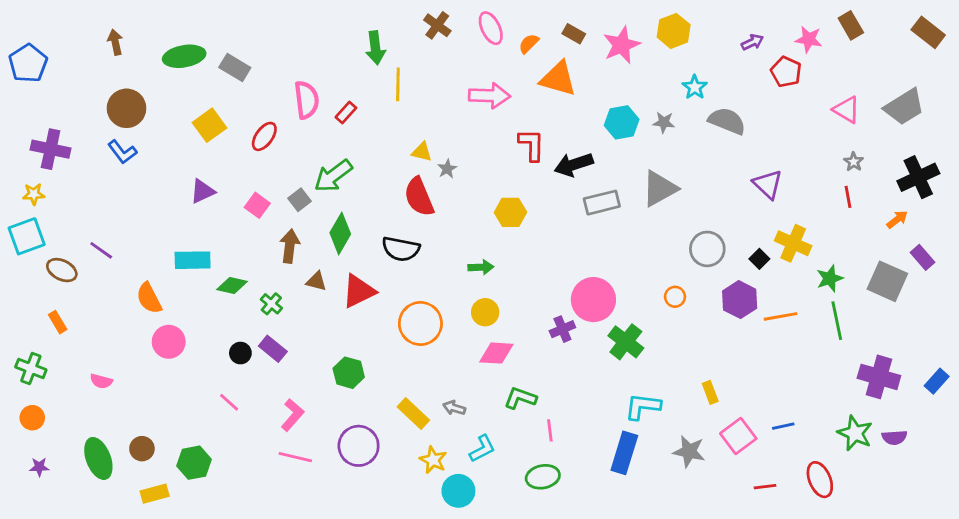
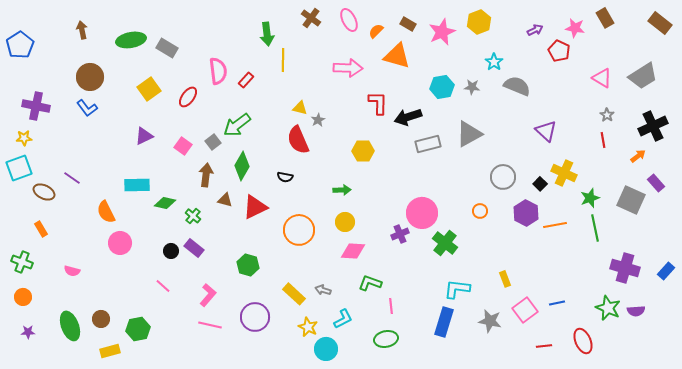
black semicircle: (401, 249) -> (285, 177), size x0.6

